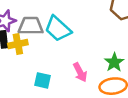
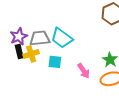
cyan square: (43, 80) -> (55, 62), moved

